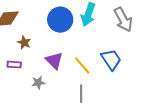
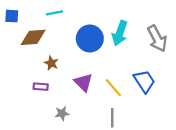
gray star: (38, 83) -> (62, 113), moved

